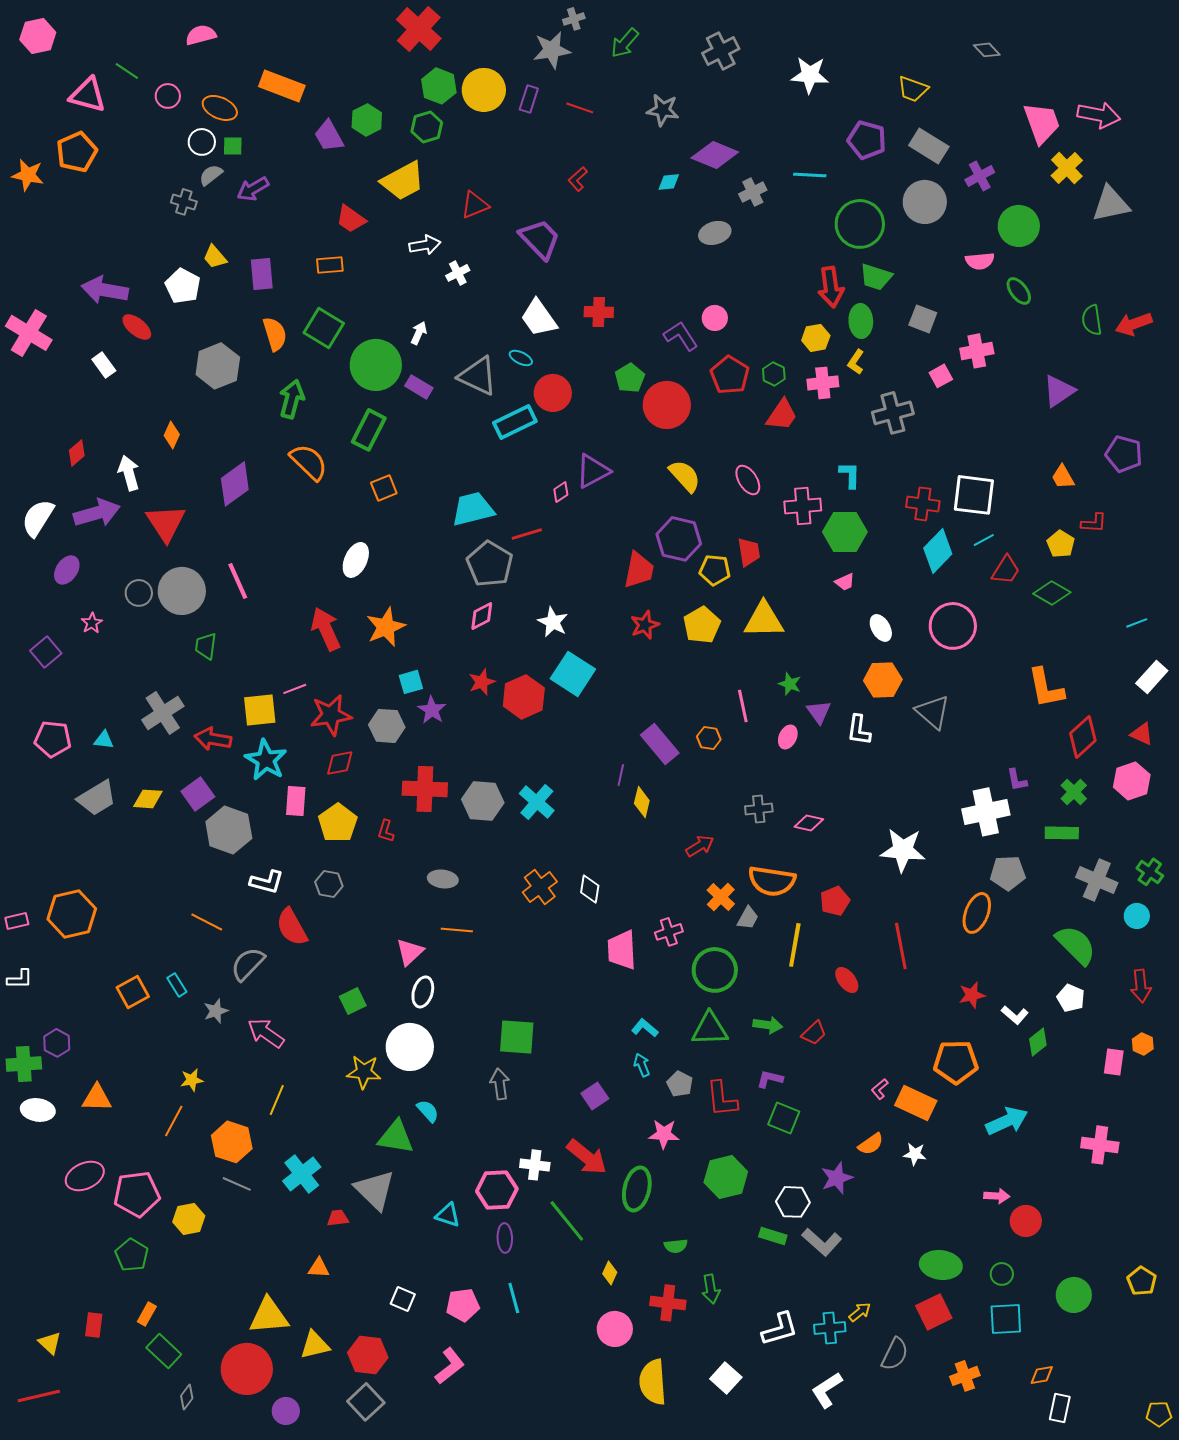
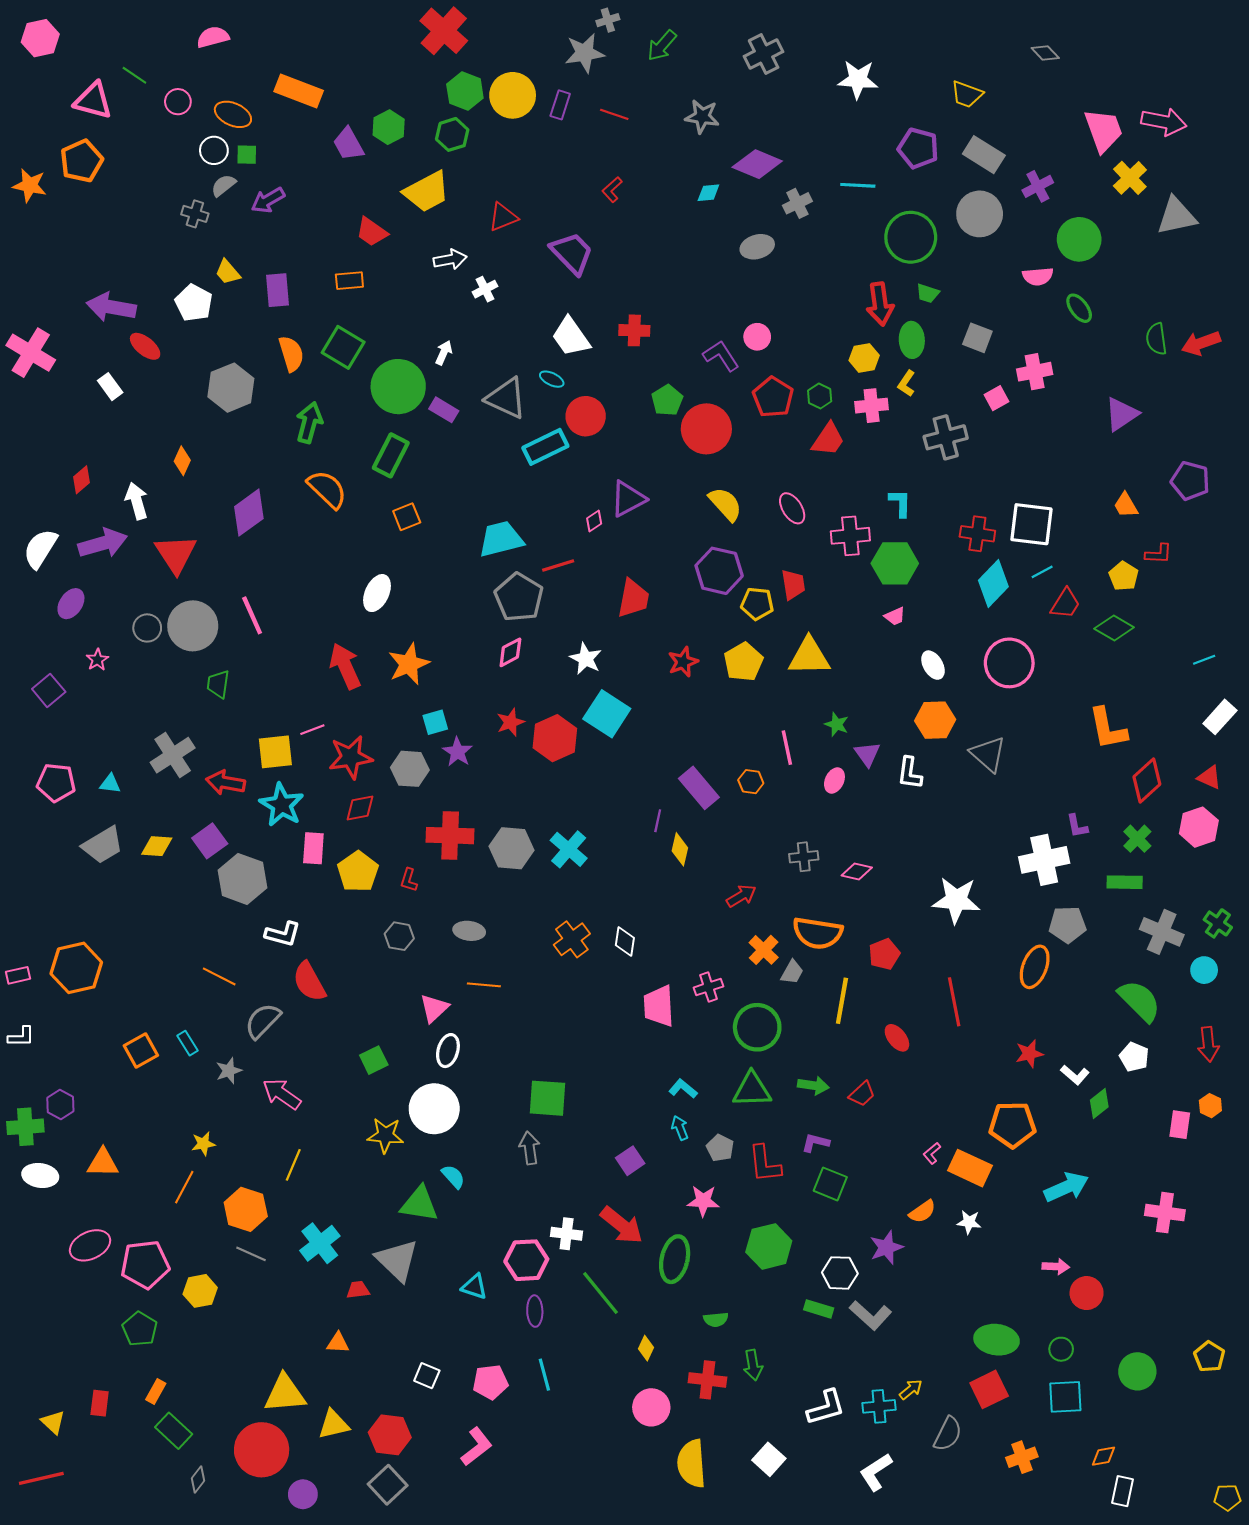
green trapezoid: (876, 277) -> (928, 293), size x0.7
red trapezoid: (639, 570) -> (633, 598), moved
gray hexagon: (329, 884) -> (399, 936), moved

